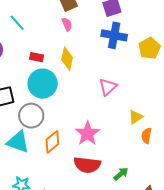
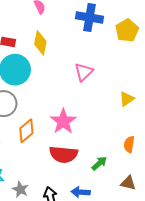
yellow triangle: (136, 117) -> (127, 99), moved
orange semicircle: (147, 136) -> (129, 144), moved

